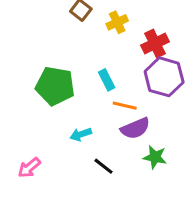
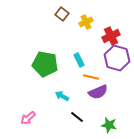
cyan arrow: (81, 134) -> (62, 96), turned 48
green star: (155, 157) -> (109, 125), moved

